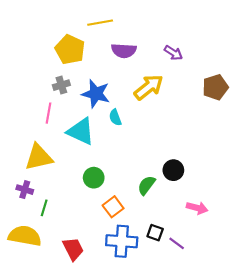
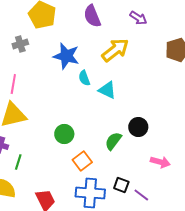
purple semicircle: (124, 51) -> (92, 16), turned 65
gray cross: (61, 85) -> (20, 44), moved
pink line: (48, 113) -> (13, 84), moved
cyan triangle: (81, 131) -> (107, 90), moved, size x0.7

